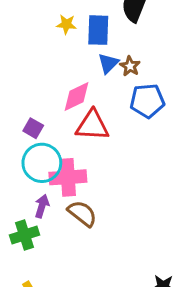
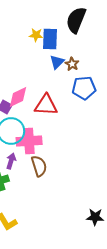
yellow star: (66, 24) -> (36, 35), moved
pink diamond: (76, 96) -> (18, 97), moved
brown semicircle: (82, 213) -> (39, 166), turned 35

